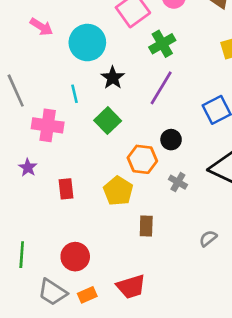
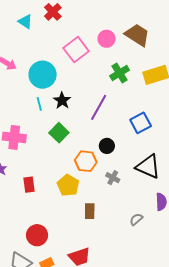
green cross: (162, 44) -> (120, 73), moved
cyan line: (75, 94) -> (39, 104), moved

